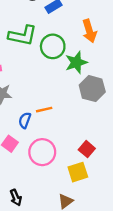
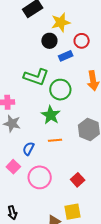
green star: (76, 63) -> (51, 115), moved, turned -30
orange line: (44, 110) -> (55, 140), moved
yellow square: (78, 172) -> (72, 212), moved

